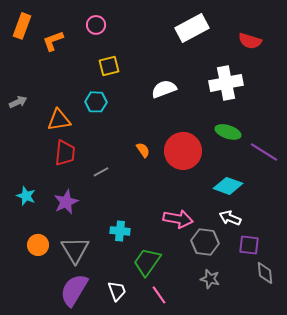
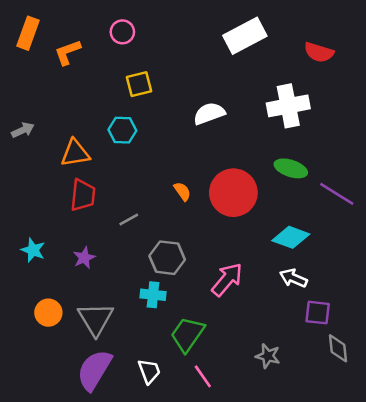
purple star: (66, 202) -> (84, 258), size x0.7
pink arrow: (178, 219) -> (227, 279), turned -60
gray hexagon: (205, 242) -> (167, 258), moved

